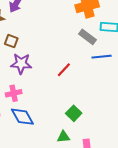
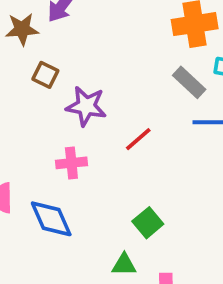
purple star: (21, 64) -> (86, 106), moved
pink cross: (14, 93) -> (71, 163), moved

